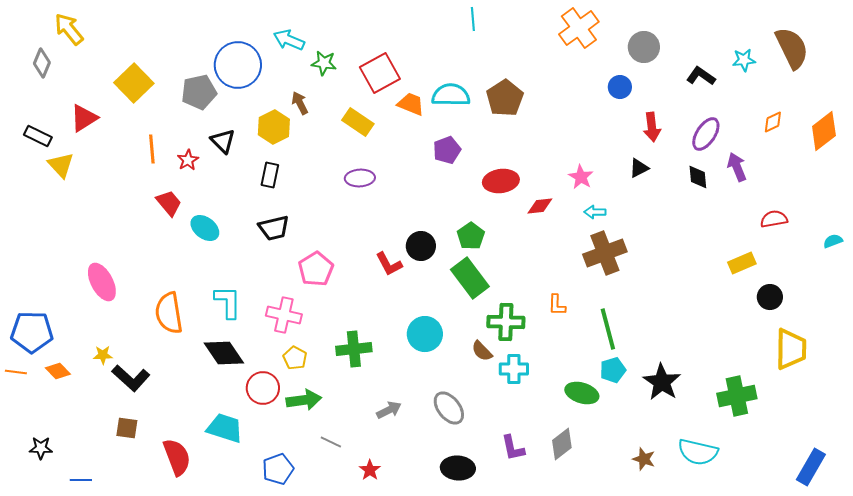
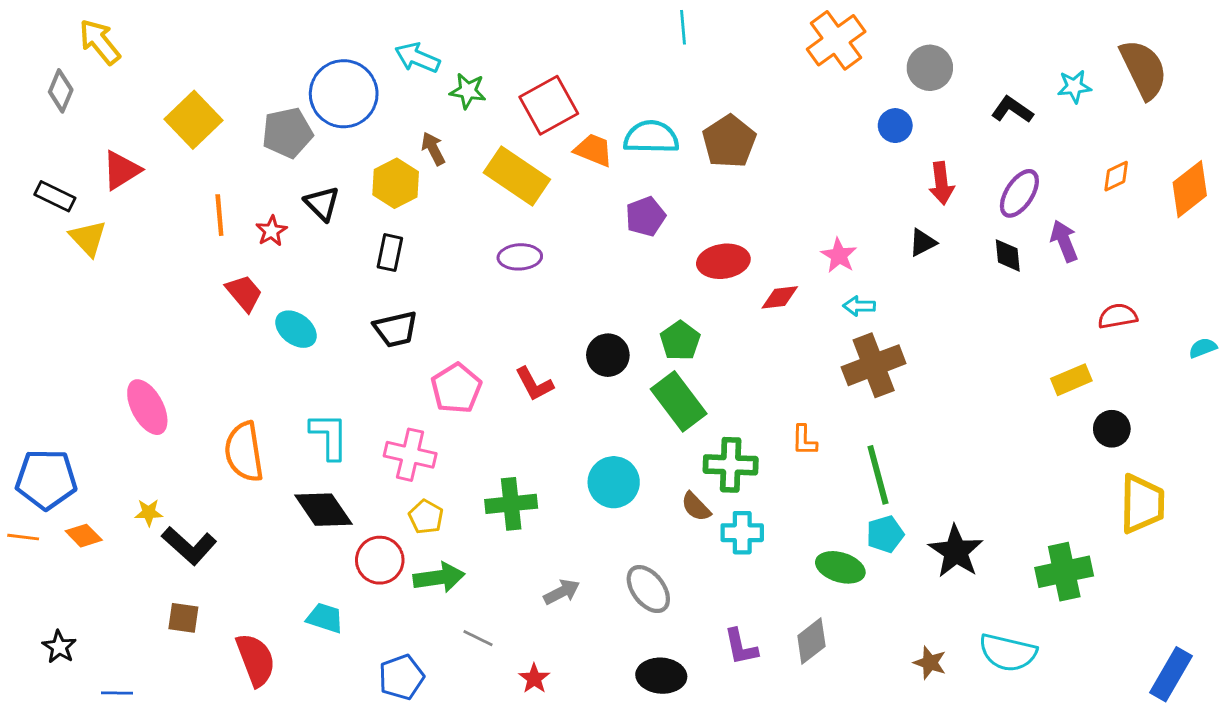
yellow rectangle: (358, 122) -> (517, 176), size x1.4
red L-shape: (389, 264) -> (534, 384), moved
cyan trapezoid: (225, 428) -> (325, 618), size x0.7
black star: (41, 448) -> (59, 647), turned 30

